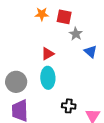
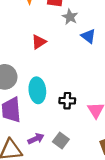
cyan ellipse: (48, 78) -> (37, 90), moved

